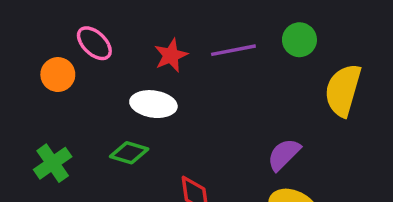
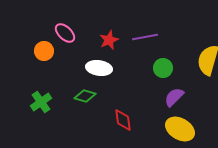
green circle: (299, 40) -> (163, 68), moved

